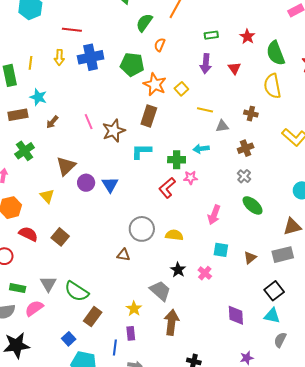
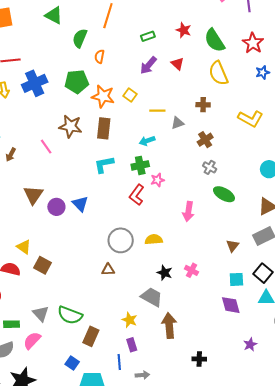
purple arrow: (206, 64) -> (148, 65), turned 48
brown star: (114, 131) -> (70, 126), moved, turned -30
cyan arrow: (201, 149) -> (147, 141), moved
yellow triangle: (47, 196) -> (24, 247), moved
cyan square: (221, 250) -> (236, 279), moved

